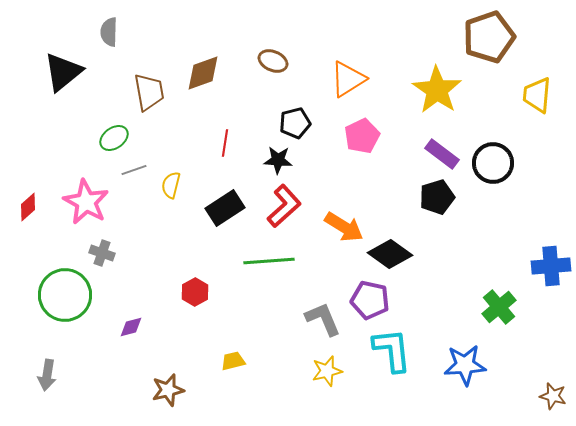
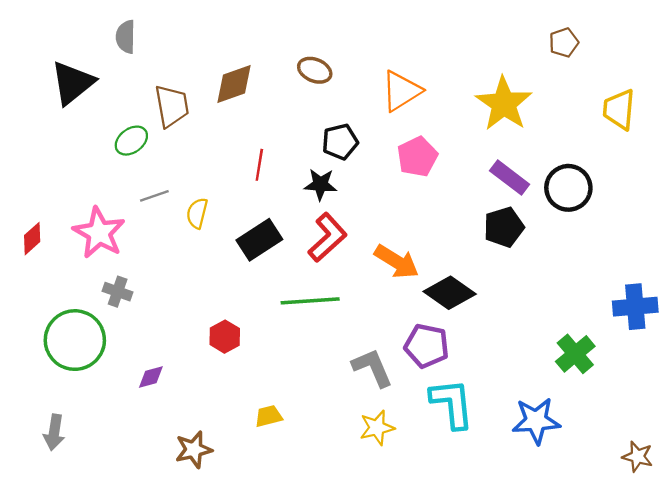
brown pentagon: (489, 37) -> (564, 43), size x0.5
green ellipse: (114, 138) -> (131, 141), moved

